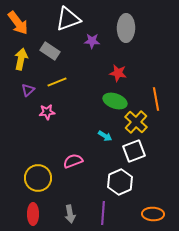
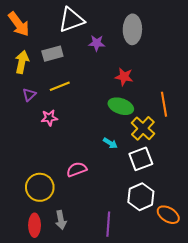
gray rectangle: (50, 51) -> (52, 54), turned -48
white hexagon: (120, 182) -> (141, 197), moved
gray arrow: (70, 214) -> (61, 220), moved
orange ellipse: (153, 214) -> (168, 215), moved, turned 30

